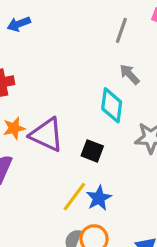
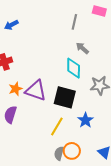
black square: (92, 151) -> (65, 97), size x1.6
blue star: (99, 198) -> (85, 120), moved

